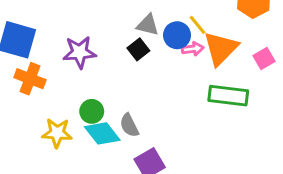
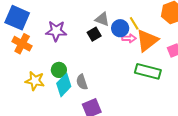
cyan diamond: (102, 133) -> (64, 85), turned 75

